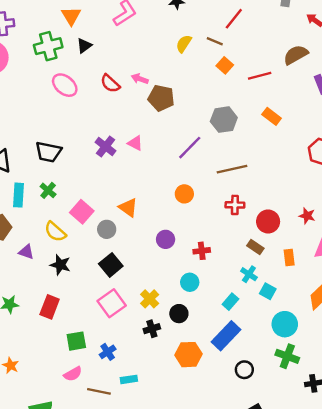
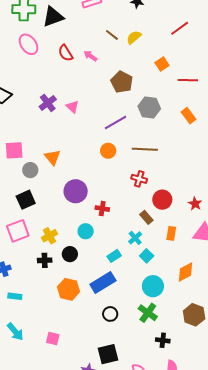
brown line: (215, 41) -> (112, 35), moved
black triangle: (84, 46) -> (53, 17), size x1.6
brown pentagon: (161, 98) -> (122, 82), moved
orange circle: (184, 194) -> (108, 151), moved
pink square: (82, 212) -> (14, 150), turned 30
purple circle: (166, 239) -> (76, 191), size x1.5

